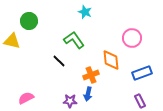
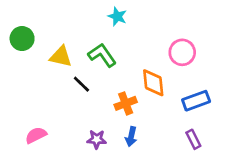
green circle: (29, 21) -> (22, 39), moved
yellow triangle: (12, 41) -> (61, 56), moved
blue arrow: (88, 94) -> (131, 137), moved

